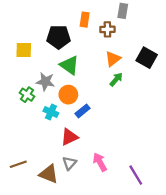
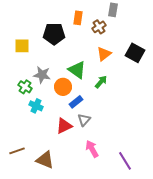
brown cross: (107, 29) -> (99, 27), turned -32
green triangle: (69, 65) -> (77, 70), moved
green arrow: (116, 79) -> (101, 82), moved
cyan cross: (51, 112) -> (36, 106), moved
gray triangle: (69, 163) -> (84, 120), moved

